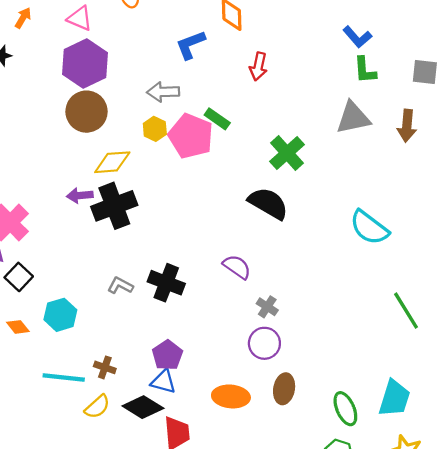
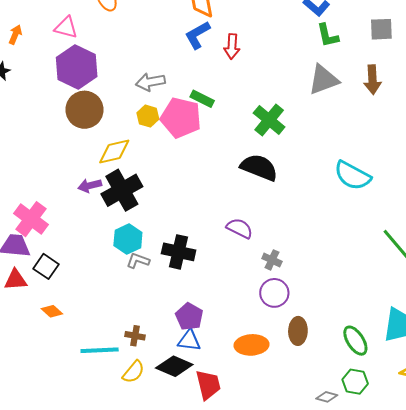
blue L-shape: (191, 45) -> (197, 35), moved
cyan hexagon: (60, 315) -> (128, 239), moved

